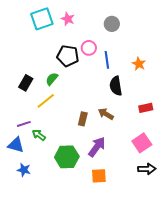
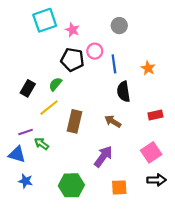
pink star: (68, 19) -> (72, 30), moved
brown rectangle: (83, 119) -> (75, 121), moved, size x1.5
green hexagon: (67, 157) -> (71, 185), moved
orange square: (99, 176) -> (119, 187), moved

